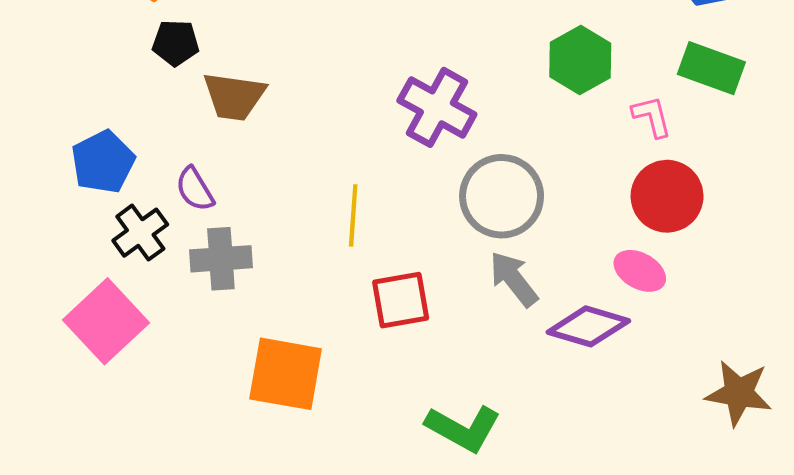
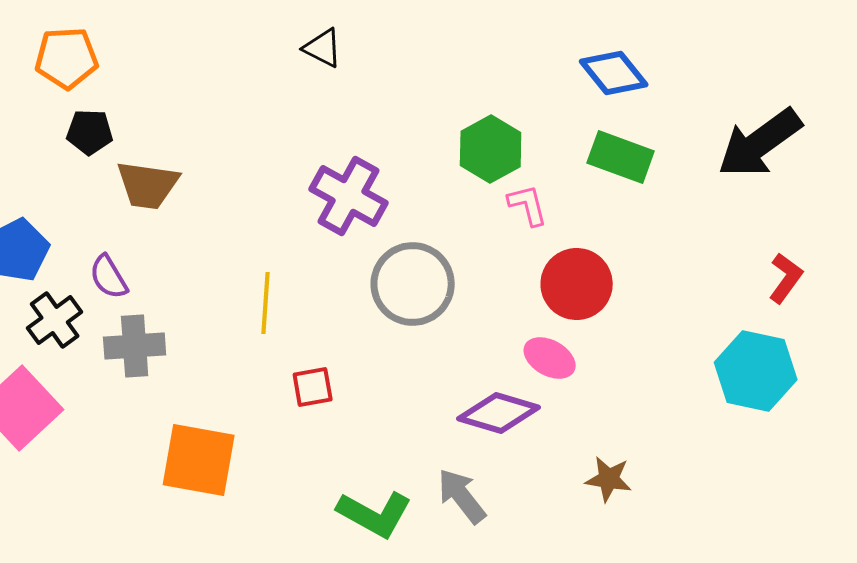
pink L-shape: (652, 117) -> (528, 205), moved
gray arrow: (514, 279) -> (462, 496), moved
red square: (401, 300) -> (313, 387), size x0.7
brown star: (739, 393) -> (609, 479), moved, size x0.7

